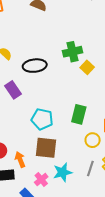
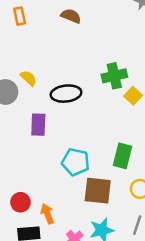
purple rectangle: (13, 90) -> (38, 125), turned 36
brown square: (46, 148) -> (98, 191), moved

